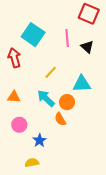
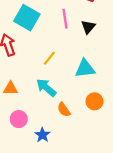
black triangle: (87, 47) -> (88, 27), turned 32
orange circle: (67, 102) -> (95, 101), moved

